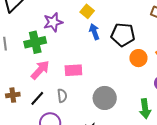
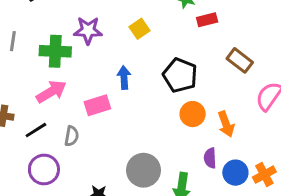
blue arrow: (94, 32) -> (124, 78), moved
pink rectangle: (73, 70) -> (97, 105), turned -30
gray circle: (105, 98) -> (144, 170), moved

